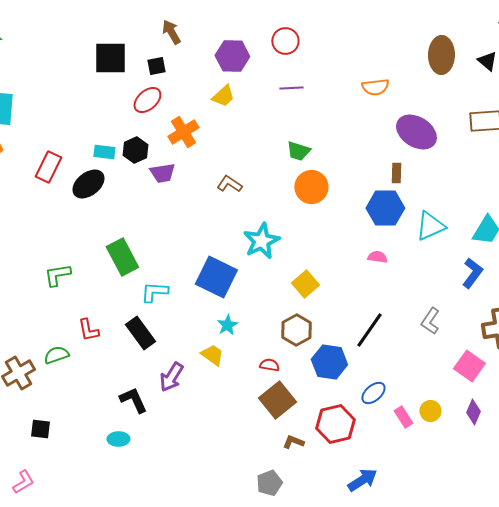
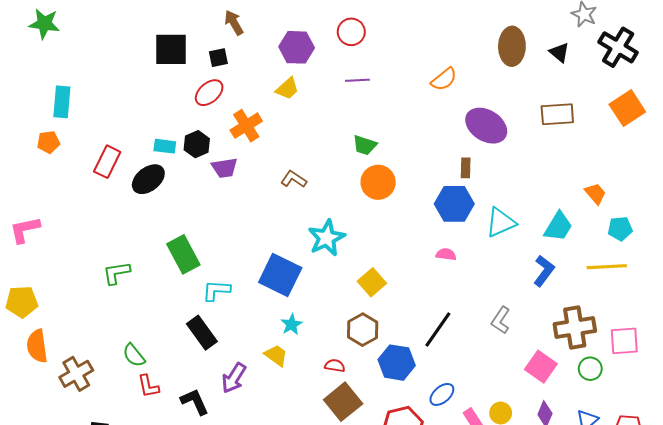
orange semicircle: (375, 87) -> (444, 79), turned -32
red L-shape: (88, 330) -> (148, 386), moved
green semicircle: (56, 355) -> (134, 355), moved, turned -110

